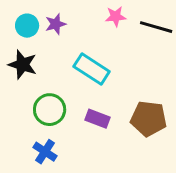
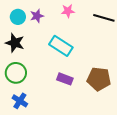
pink star: (116, 17) -> (68, 11), moved
green circle: (50, 110) -> (16, 73), moved
blue cross: (45, 152) -> (20, 101), moved

